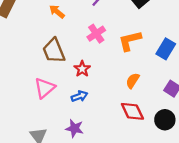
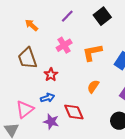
pink triangle: (45, 88) -> (25, 109), moved
red diamond: (132, 111) -> (74, 112), moved
purple star: (75, 128) -> (51, 122), moved

